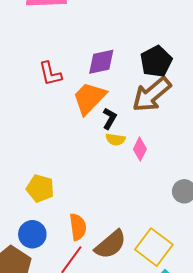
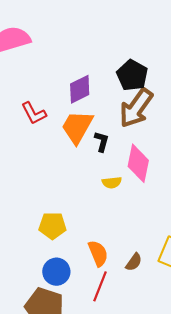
yellow semicircle: (115, 139) -> (112, 182), moved
pink diamond: (140, 149) -> (138, 163), size x1.6
brown semicircle: (110, 245) -> (134, 262), size x0.6

